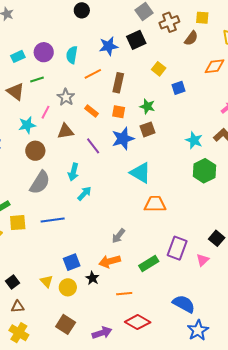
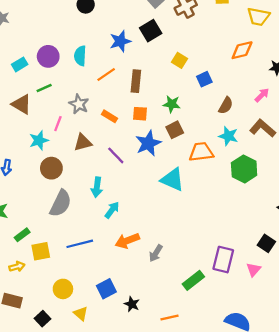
brown semicircle: (191, 38) -> (226, 106), moved
orange trapezoid: (155, 204) -> (201, 152), moved
orange arrow: (110, 261) -> (127, 241), moved
yellow circle: (68, 287) -> (63, 289), moved

